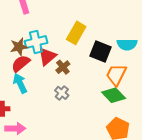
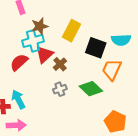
brown star: (19, 47) -> (40, 26), moved
cyan arrow: (20, 83) -> (18, 99), moved
gray cross: (62, 93) -> (60, 89), turned 32
green diamond: (114, 95) -> (91, 89), moved

